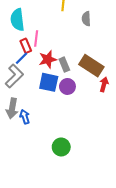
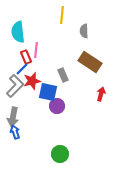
red star: (48, 59) -> (32, 81), moved
brown rectangle: (91, 66) -> (90, 62), moved
purple circle: (67, 86) -> (57, 106), moved
blue arrow: (25, 117) -> (15, 132), moved

